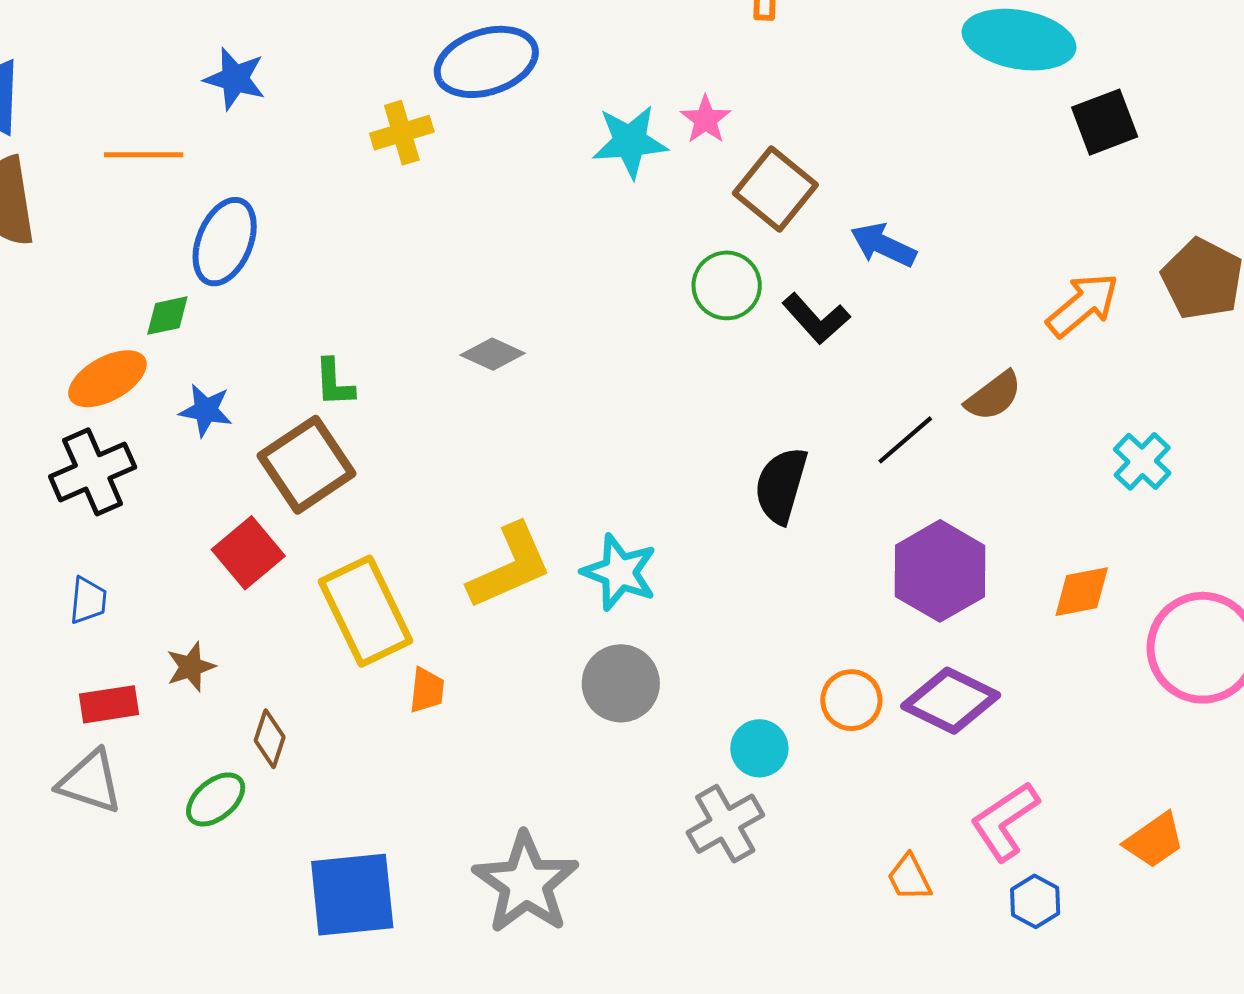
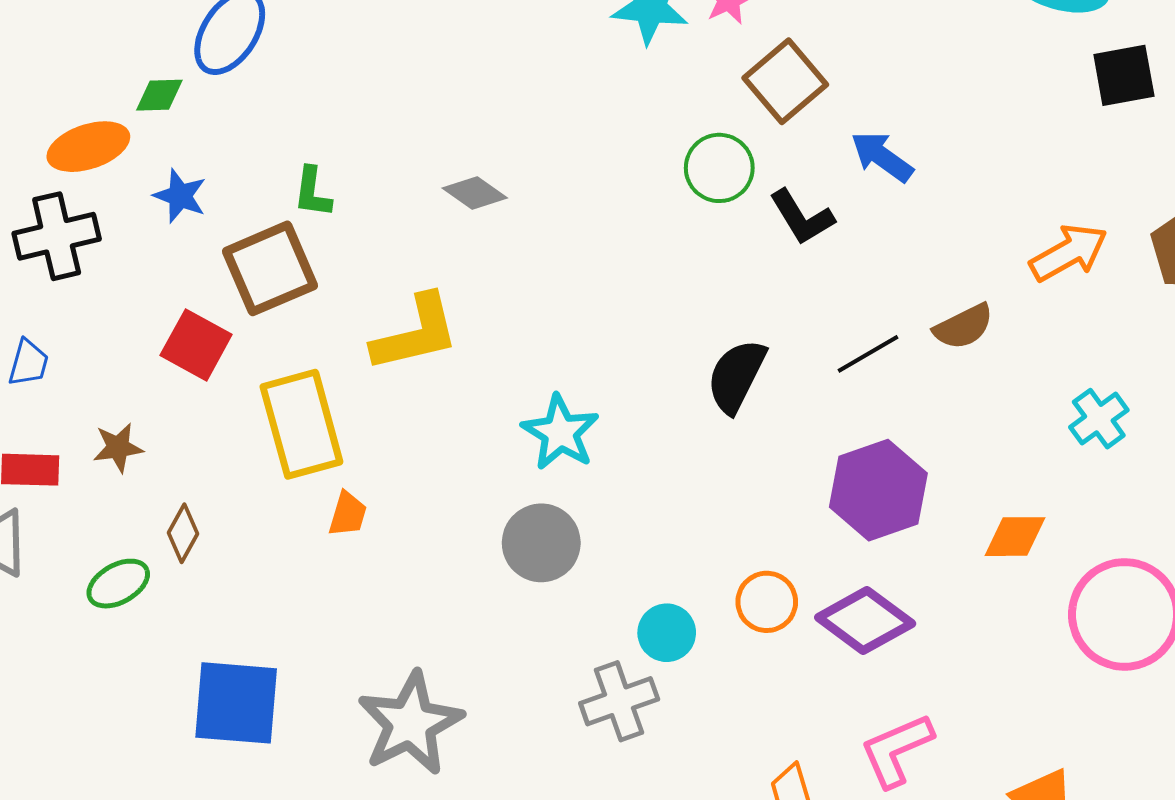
red square: (248, 553) -> (196, 345), turned -32
yellow L-shape: (510, 566) -> (416, 333), moved

